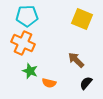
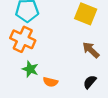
brown arrow: (76, 60) -> (91, 50), moved

